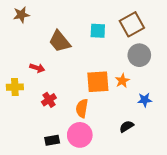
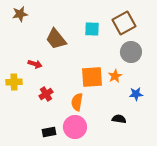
black semicircle: (127, 126) -> (119, 119), turned 40

